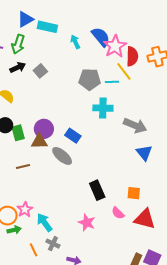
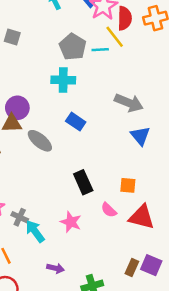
gray square: (40, 71) -> (12, 37), turned -32
gray pentagon: (90, 79) -> (73, 47), turned 30
cyan cross: (103, 108) -> (63, 80), moved
blue rectangle: (73, 136) -> (76, 122), moved
cyan arrow: (44, 222) -> (35, 231), moved
gray cross: (53, 244) -> (20, 217), moved

